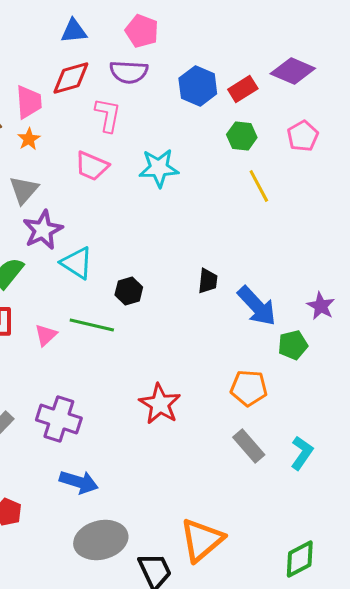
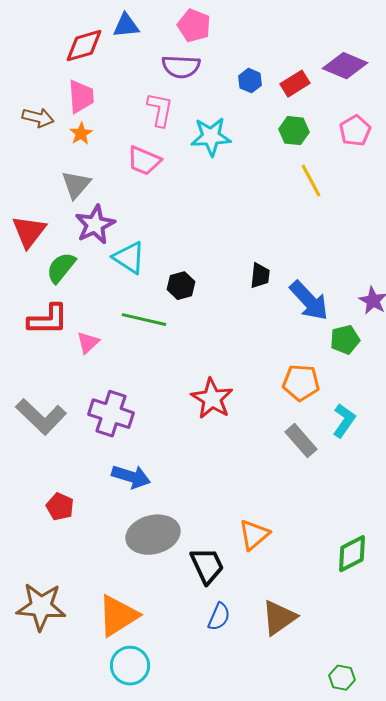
red diamond: (71, 78) -> (84, 46), moved
blue hexagon: (198, 86) -> (250, 81), size x0.6
cyan star: (159, 168) -> (211, 137), moved
pink triangle: (46, 335) -> (88, 343), moved
cyan L-shape: (302, 453) -> (344, 421), moved
orange triangle: (202, 540) -> (254, 535), size x0.7

